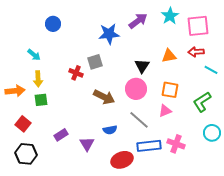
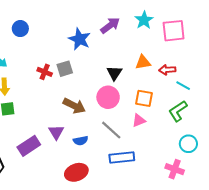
blue star: (109, 34) -> (80, 39), turned 30
red arrow: (196, 52) -> (167, 70), moved
cyan line: (211, 70) -> (183, 86), moved
red cross: (76, 73) -> (45, 72), moved
purple rectangle: (61, 135) -> (29, 146), size x1.5
purple triangle: (87, 144) -> (56, 132), moved
pink cross: (176, 144) -> (175, 169), moved
red ellipse: (122, 160) -> (76, 172), moved

